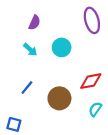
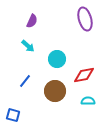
cyan circle: (62, 47) -> (57, 59), moved
cyan semicircle: (95, 109) -> (88, 101), turned 56

